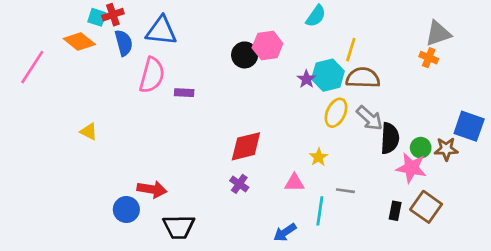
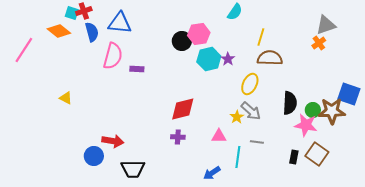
orange cross: (429, 58) -> (319, 43), turned 32
cyan hexagon: (328, 75) -> (209, 59), moved
gray arrow: (370, 118) -> (251, 111), moved
brown star: (446, 149) -> (332, 111), size x1.5
purple cross: (239, 184) -> (178, 137), turned -32

